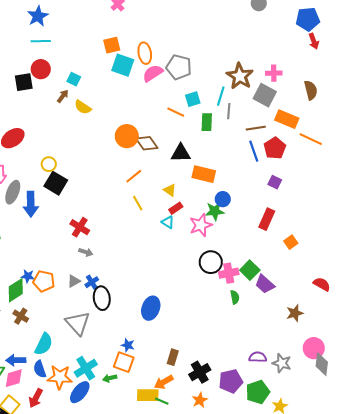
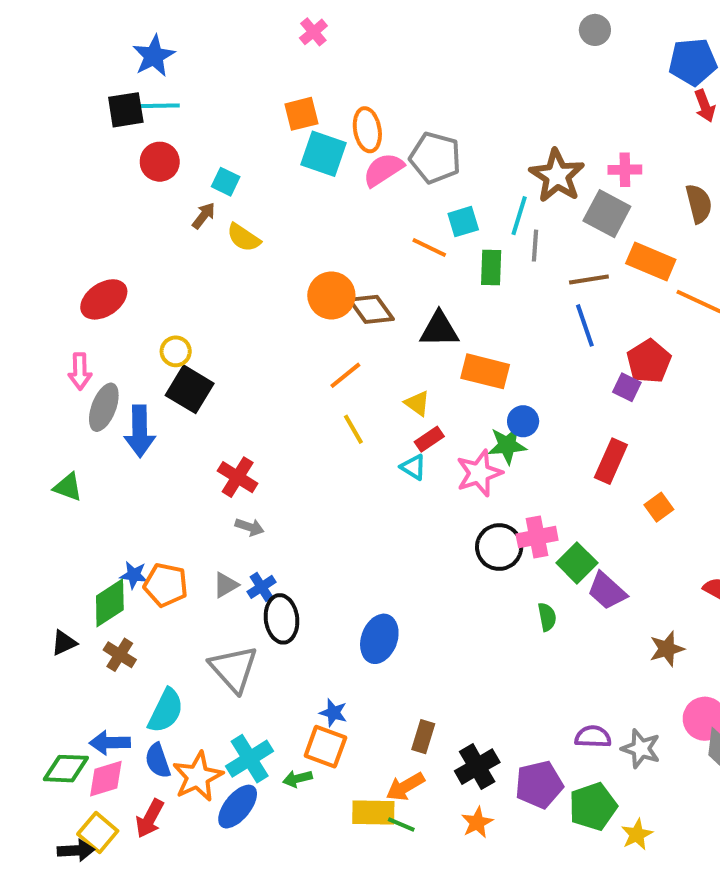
black square: (24, 82) -> (126, 110), moved
red pentagon: (275, 148) -> (649, 361), moved
pink cross: (229, 273) -> (537, 537), moved
orange star: (60, 377) -> (198, 777), turned -30

